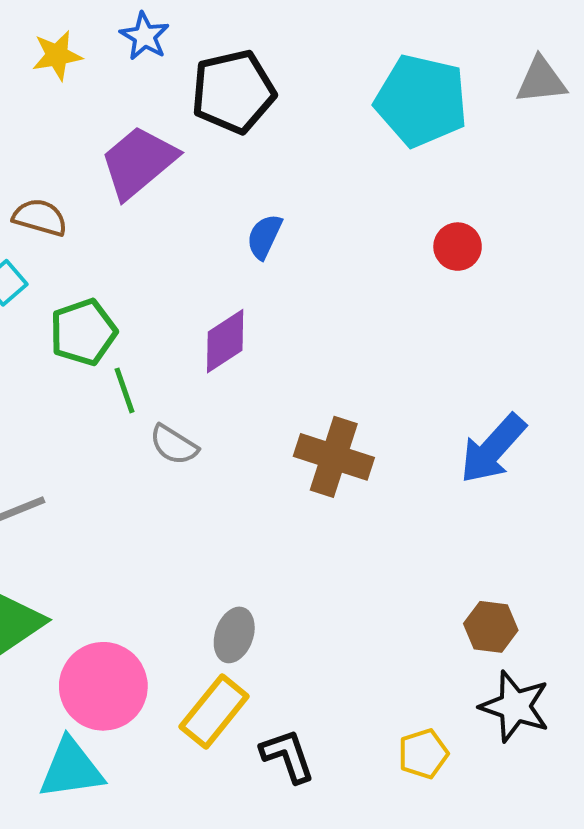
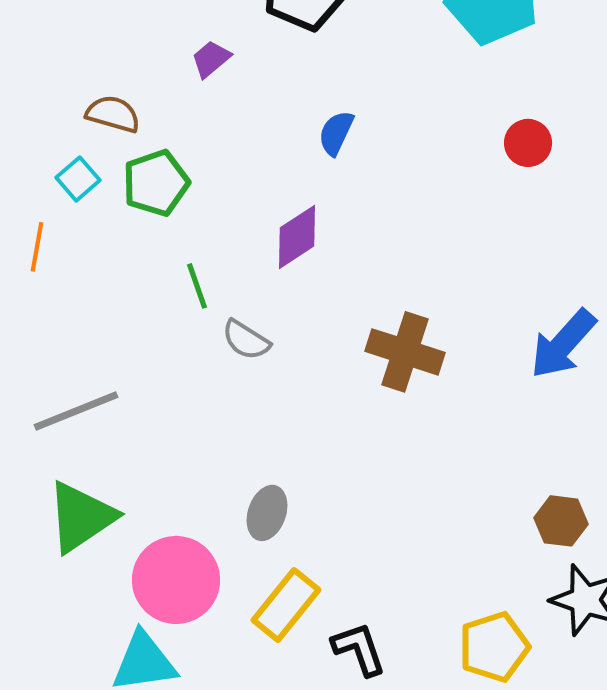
purple trapezoid: (139, 162) -> (211, 59), size x0.5
green pentagon: (83, 332) -> (156, 183), moved
gray ellipse: (234, 635) -> (267, 513), moved
yellow pentagon: (423, 754) -> (494, 647), size x1.4

